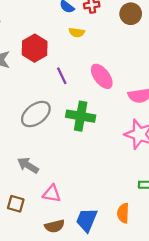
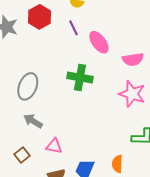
purple line: (62, 76) -> (74, 28), moved
gray ellipse: (36, 114) -> (28, 86), moved, turned -32
brown square: (16, 204) -> (22, 155), turned 35

